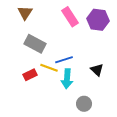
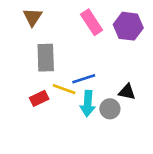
gray rectangle: (35, 44) -> (46, 58), turned 60
black triangle: (97, 70) -> (127, 92), turned -32
gray circle: (84, 104) -> (110, 109), moved

